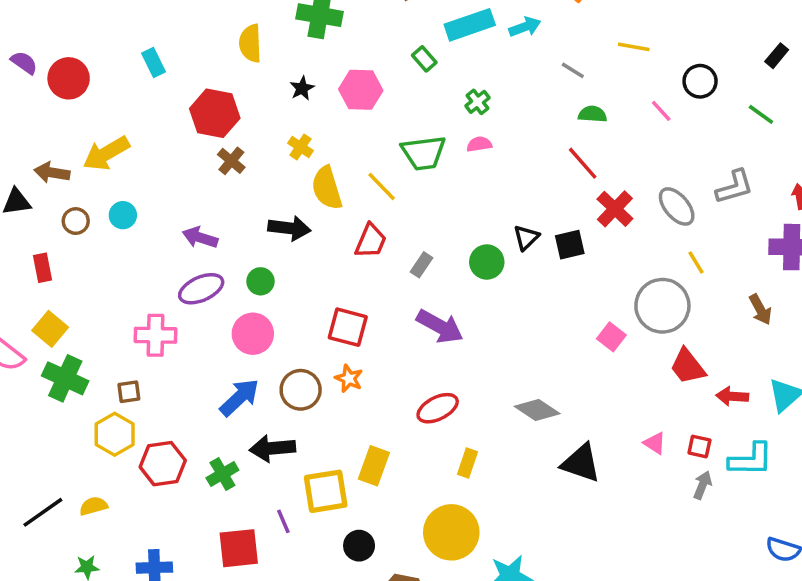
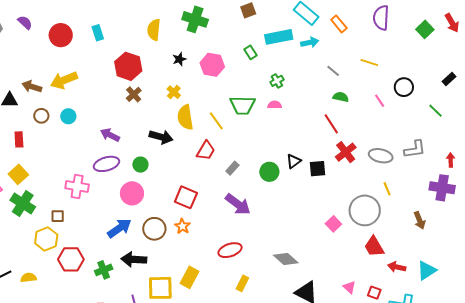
red circle: (69, 78) -> (61, 35), moved
gray ellipse: (677, 206) -> (381, 156), turned -45

